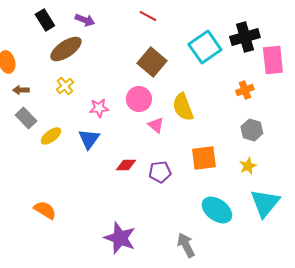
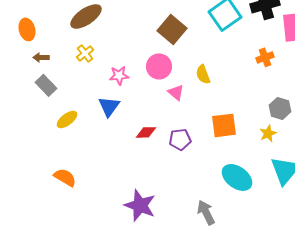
yellow semicircle: (183, 107) -> (203, 74), size x0.7
gray hexagon: (252, 130) -> (280, 108), moved
yellow ellipse: (51, 136) -> (67, 119), moved

